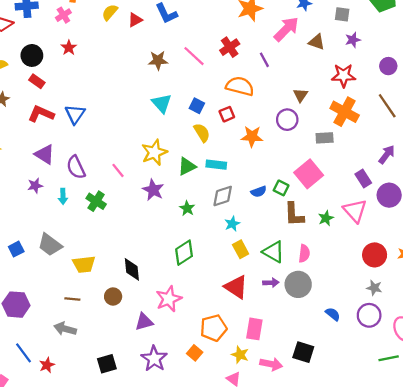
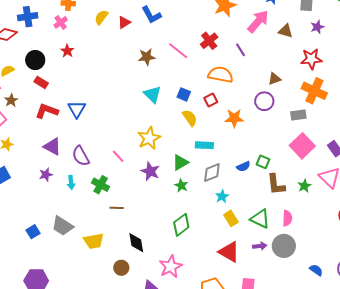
brown triangle: (300, 95) -> (275, 79), turned 40
green triangle: (187, 166) -> (180, 162), moved
pink square: (309, 174) -> (302, 146), moved
brown line: (72, 299) -> (117, 208), moved

